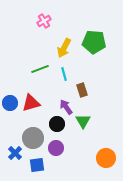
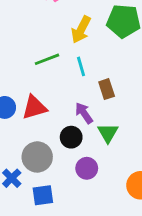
purple circle: (56, 148) -> (87, 168), moved

